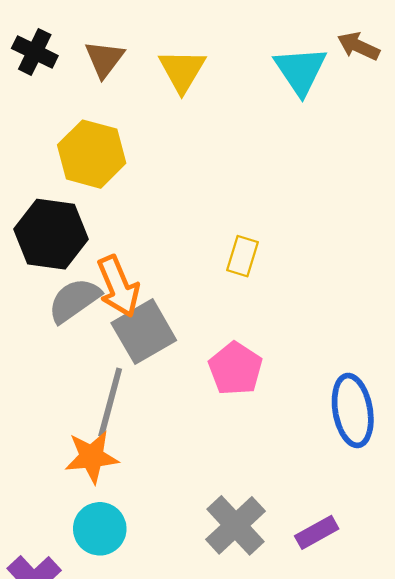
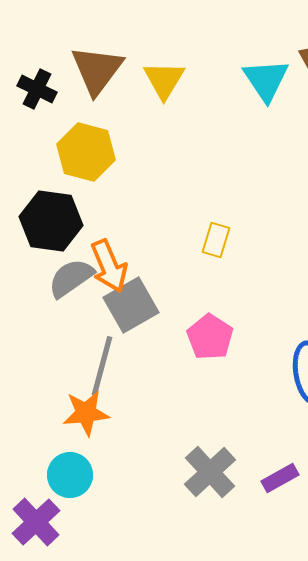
black cross: (35, 52) -> (37, 89), moved
brown triangle: (104, 59) -> (97, 70), size x1.5
cyan circle: (100, 529) -> (70, 475), moved

